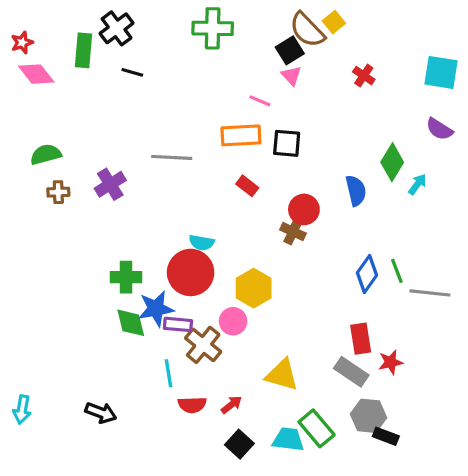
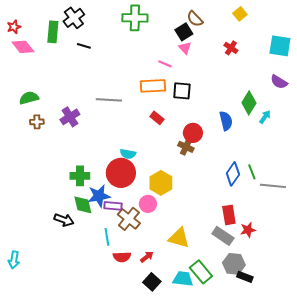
yellow square: (334, 22) -> (240, 14), moved
brown semicircle: (307, 30) -> (195, 19), size x0.7
black arrow: (101, 413) -> (64, 220), moved

